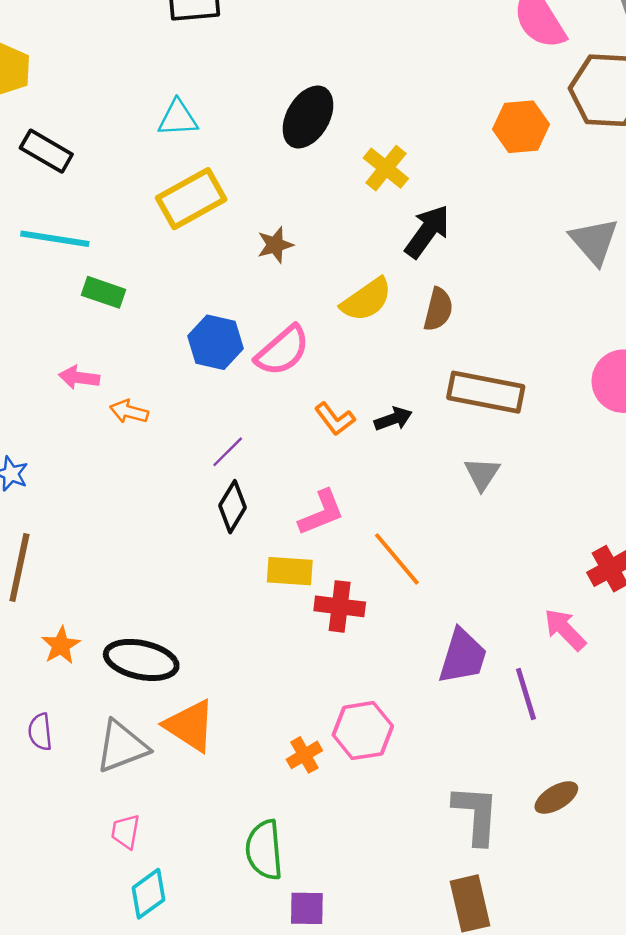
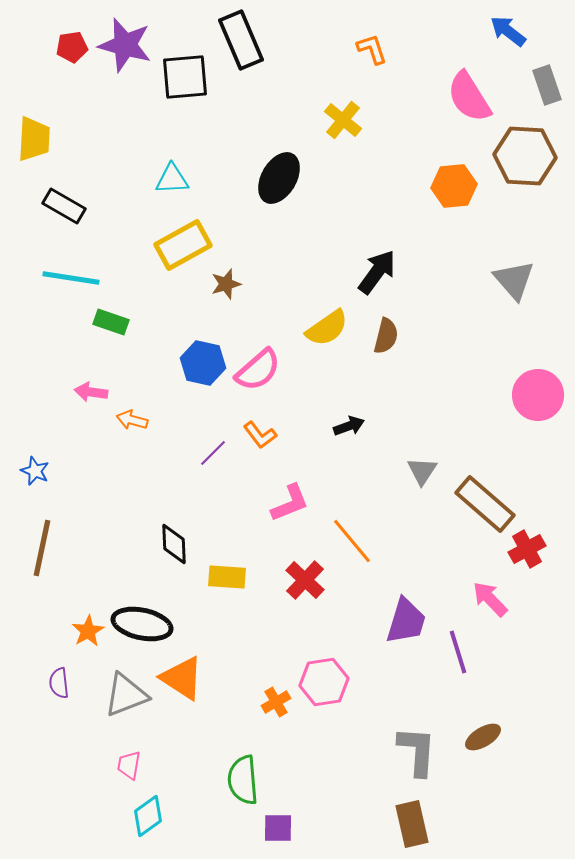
yellow cross: (386, 168) -> (343, 120), moved
brown star: (275, 245) -> (226, 284), moved
brown rectangle: (486, 392) -> (485, 504), moved, turned 30
orange L-shape: (335, 419) -> (260, 435), moved
black diamond: (233, 507) -> (174, 544), moved, turned -33
yellow rectangle: (290, 571) -> (227, 577), moved
red cross: (340, 606) -> (305, 580), turned 36
orange star: (61, 645) -> (88, 631), moved

